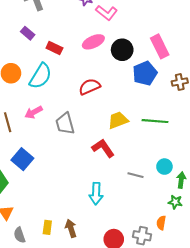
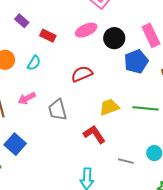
cyan semicircle: (40, 76) -> (34, 63), size x0.6

